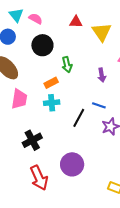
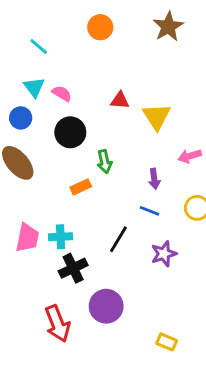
pink trapezoid: (19, 99) -> (27, 238), moved
cyan cross: (52, 103) -> (61, 237), moved
blue line: (99, 105) -> (149, 211), moved
black cross: (32, 140) -> (73, 268), moved

